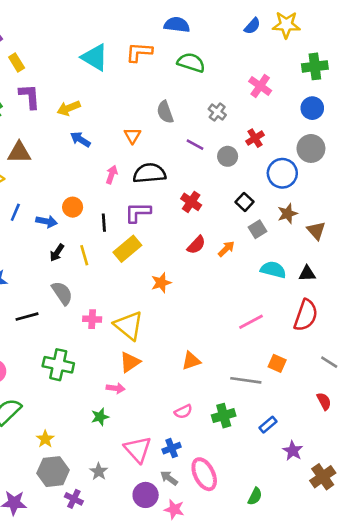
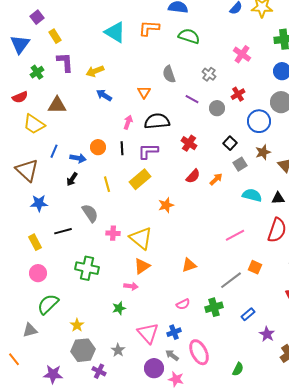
black line: (104, 223) -> (122, 148), moved
black arrow: (57, 253) -> (72, 179), moved
gray line: (246, 380) -> (231, 280), turned -45

